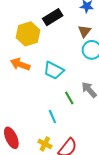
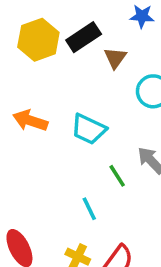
brown triangle: (84, 31) -> (115, 58), moved
yellow hexagon: (28, 34) -> (38, 40), moved

